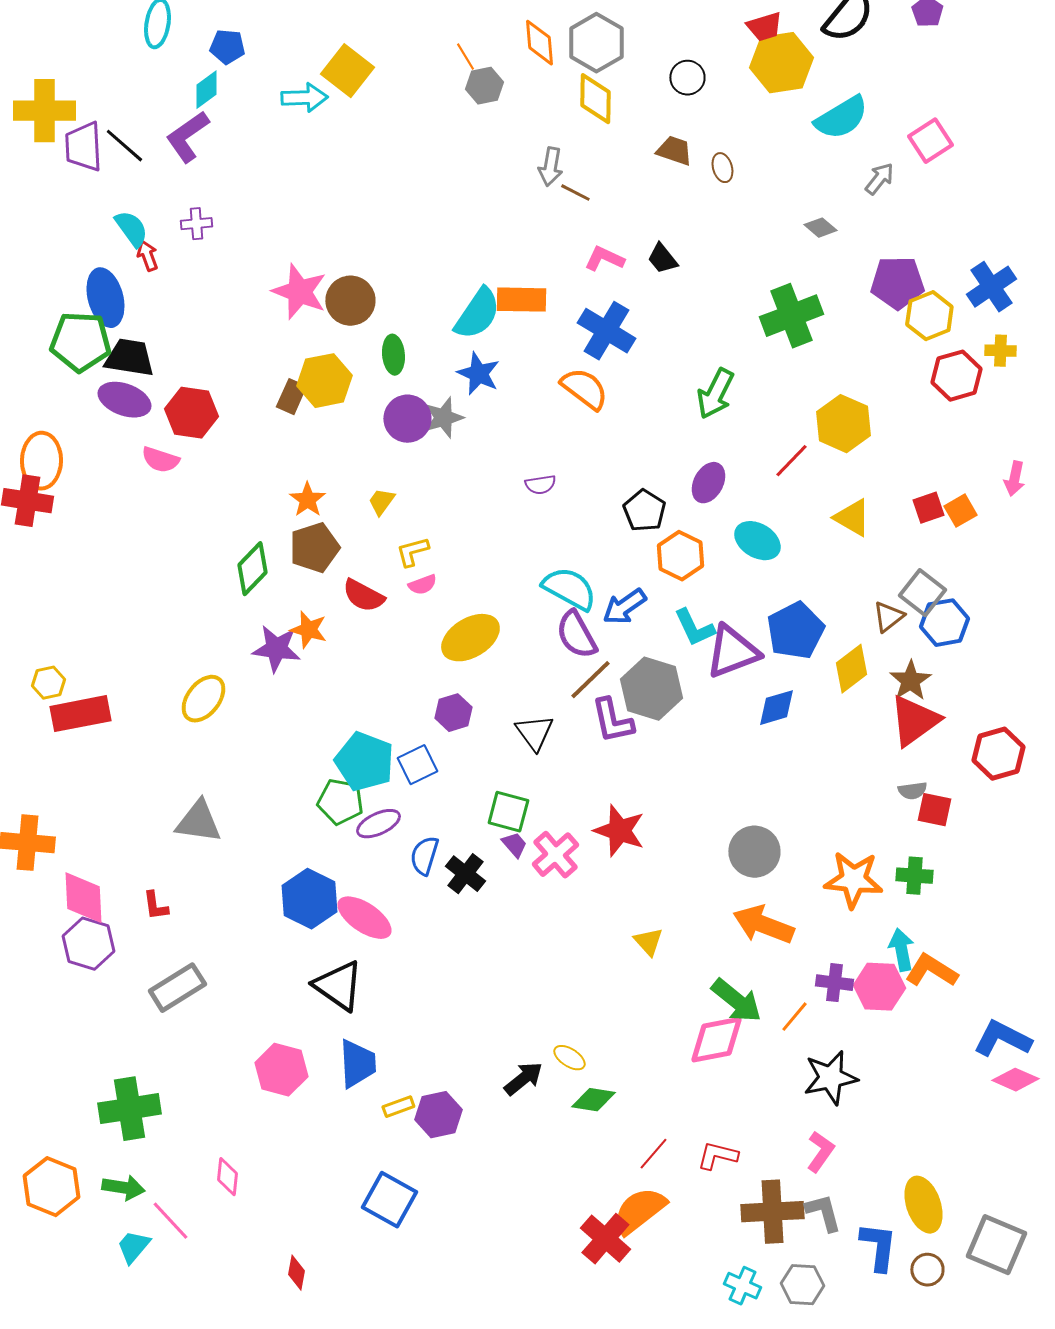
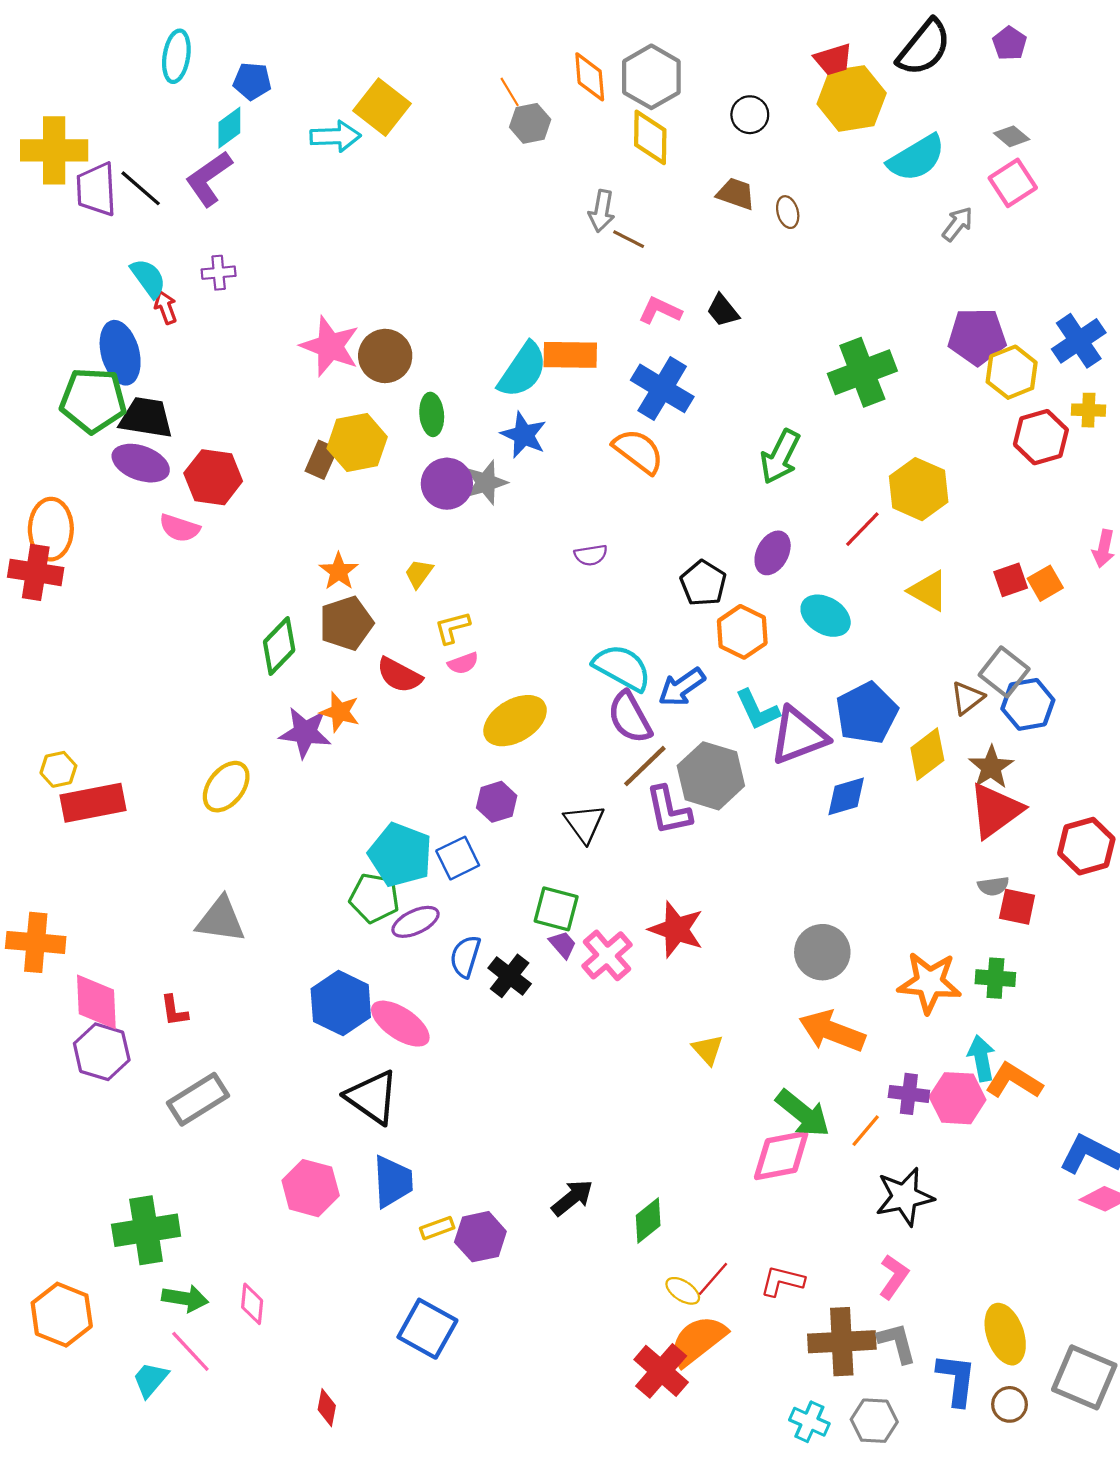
gray diamond: (820, 228) -> (1012, 136), moved
yellow ellipse: (569, 1058) -> (683, 1291), moved
green diamond: (593, 1100) -> (648, 1220), turned -48
green arrow: (123, 1188) -> (185, 1298), moved

